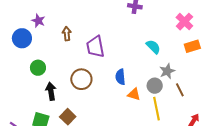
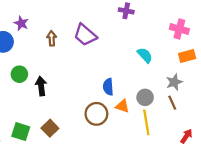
pink cross: (184, 22) -> (179, 29), turned -30
purple trapezoid: (95, 47) -> (85, 35), moved, turned -40
gray star: (167, 71) -> (174, 82), moved
brown circle: (81, 79) -> (96, 114), moved
black arrow: (51, 91) -> (41, 86), moved

